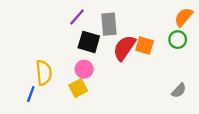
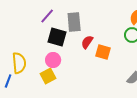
orange square: (144, 45) -> (103, 52), moved
red semicircle: (124, 48) -> (87, 42), size x0.6

